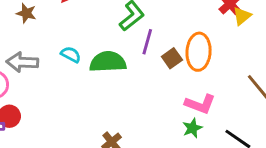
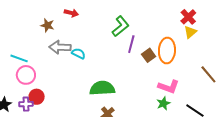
yellow triangle: (242, 16) -> (190, 32), moved
gray arrow: (22, 62) -> (60, 47), moved
green semicircle: (108, 62) -> (102, 88), moved

